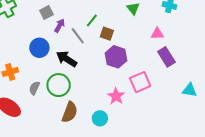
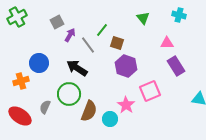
blue circle: (39, 48) -> (39, 63), moved
gray semicircle: (34, 88) -> (45, 107), moved
brown semicircle: (70, 112) -> (89, 111), moved
cyan circle: (100, 118) -> (110, 119), moved

